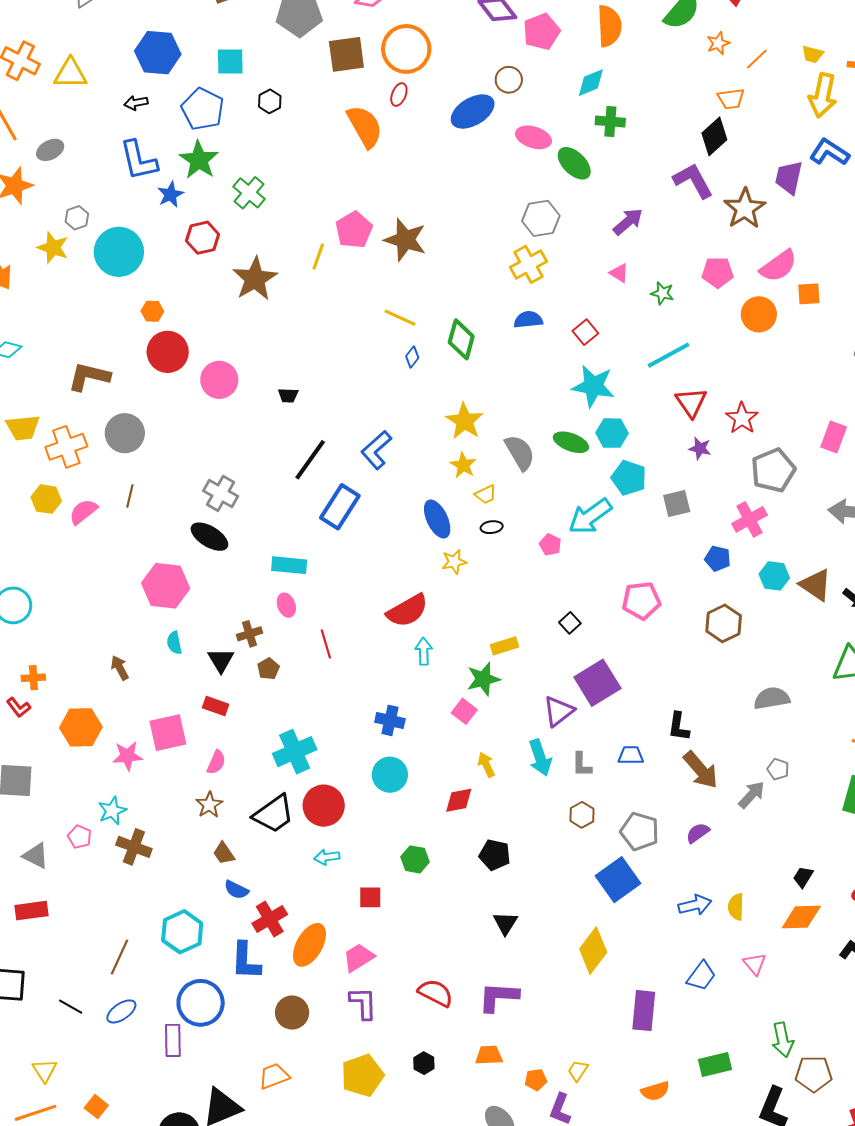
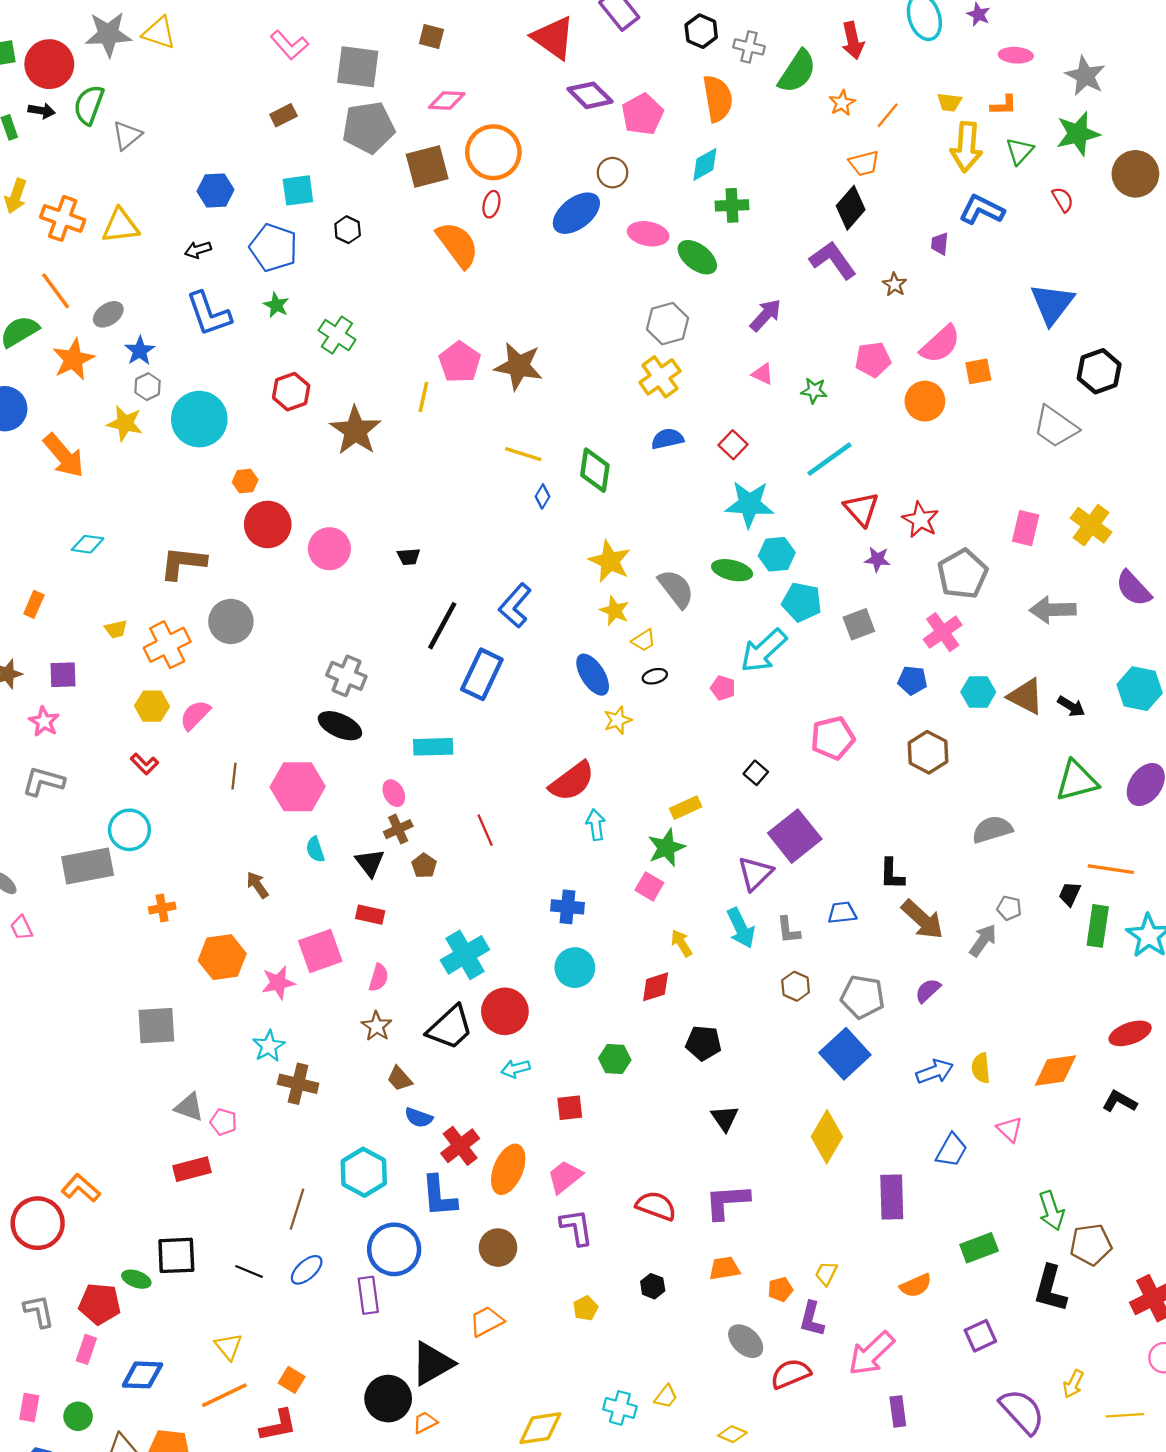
blue hexagon: (158, 53) -> (215, 190), size x0.7
green star: (199, 160) -> (276, 305), size x0.6
purple trapezoid: (789, 178) -> (940, 244), size x0.6
blue star: (170, 194) -> (140, 351), moved
brown star: (745, 209) -> (895, 284), size x0.5
yellow trapezoid: (23, 428) -> (116, 629), size x0.6
brown line: (130, 496) -> (234, 776), moved
pink ellipse: (286, 605) -> (394, 793), moved
red L-shape: (19, 707) -> (145, 764), moved
pink pentagon: (80, 837) -> (223, 1122), moved
black trapezoid: (803, 877) -> (1070, 894), moved
yellow pentagon: (362, 1075) -> (586, 1308), size x0.5

